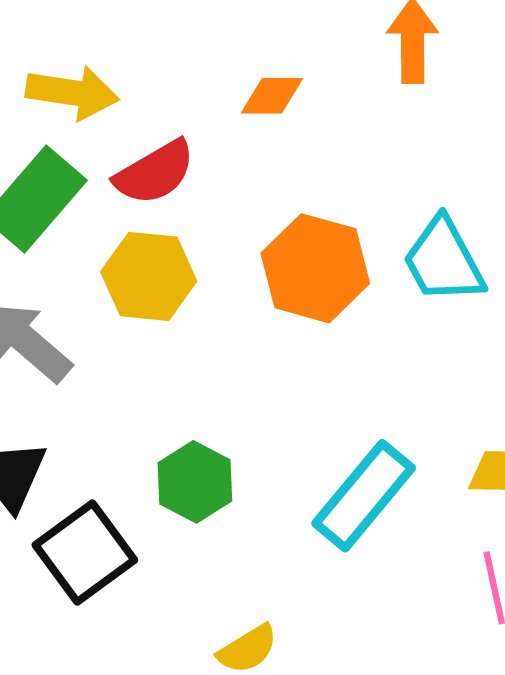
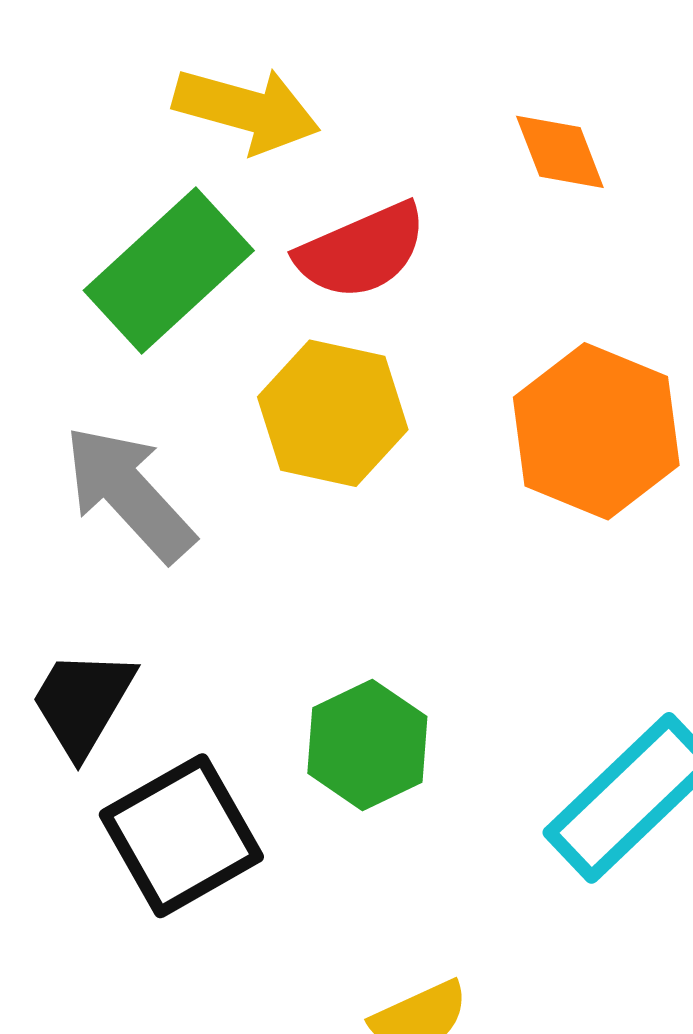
orange diamond: (272, 96) -> (560, 152), turned 62

